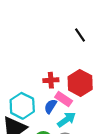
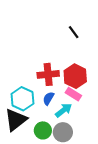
red cross: (51, 80) -> (48, 74), size x1.5
pink rectangle: (64, 99) -> (73, 94), moved

